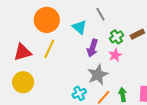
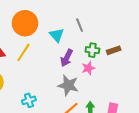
green cross: (117, 37) -> (92, 50), turned 32
gray star: (98, 75) -> (68, 85), turned 30
cyan cross: (79, 93) -> (29, 100), moved

